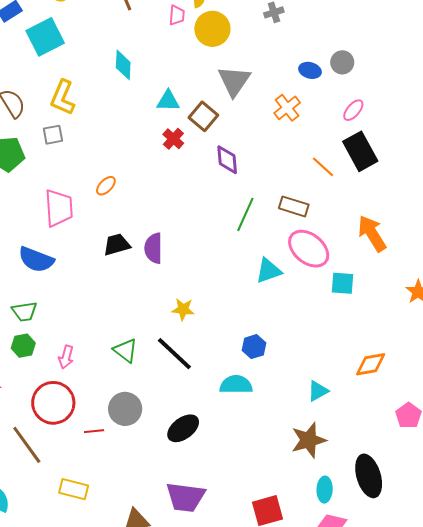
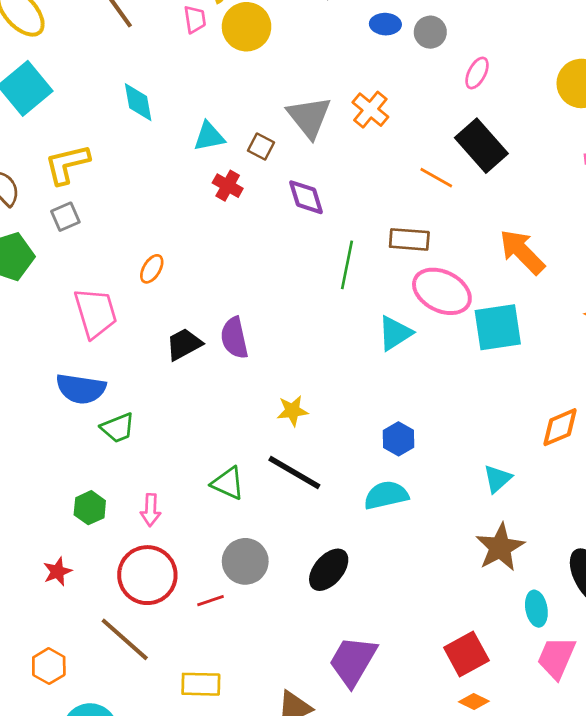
blue ellipse: (310, 70) -> (385, 24), moved
gray triangle: (234, 81) -> (309, 117), moved
yellow L-shape: (63, 98) -> (67, 164), turned 66
pink ellipse: (353, 110) -> (477, 73), moved
brown square: (203, 116) -> (261, 147), size x0.7
cyan square: (343, 283) -> (498, 327), size x1.5
green trapezoid: (25, 312) -> (118, 428), moved
purple trapezoid: (186, 497) -> (353, 661), turned 126

